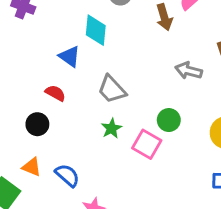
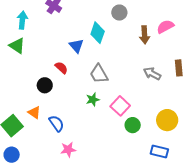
green circle: (169, 120) -> (133, 125), moved
pink square: (147, 144) -> (120, 106), moved

